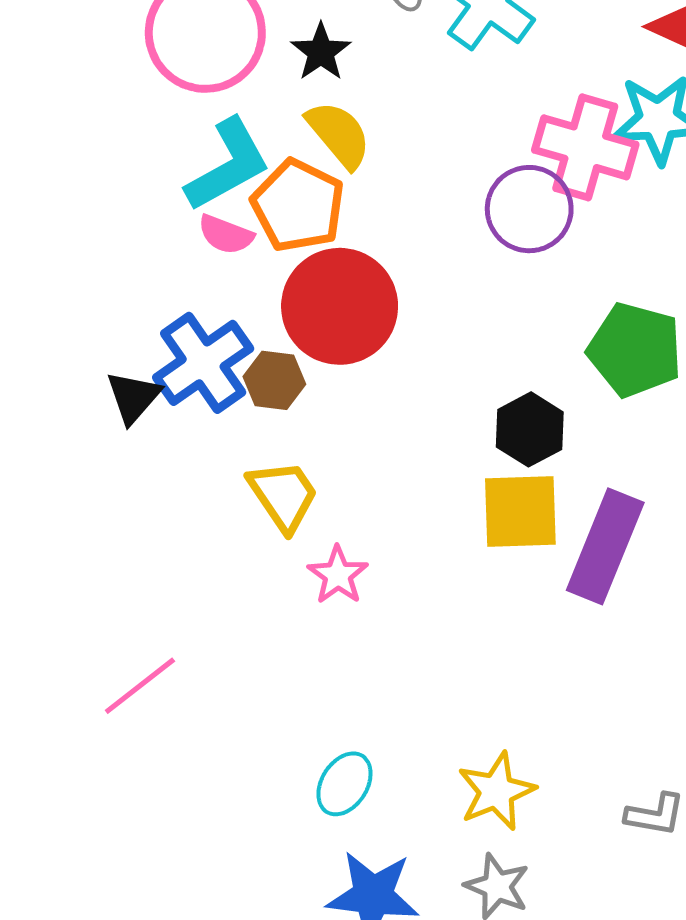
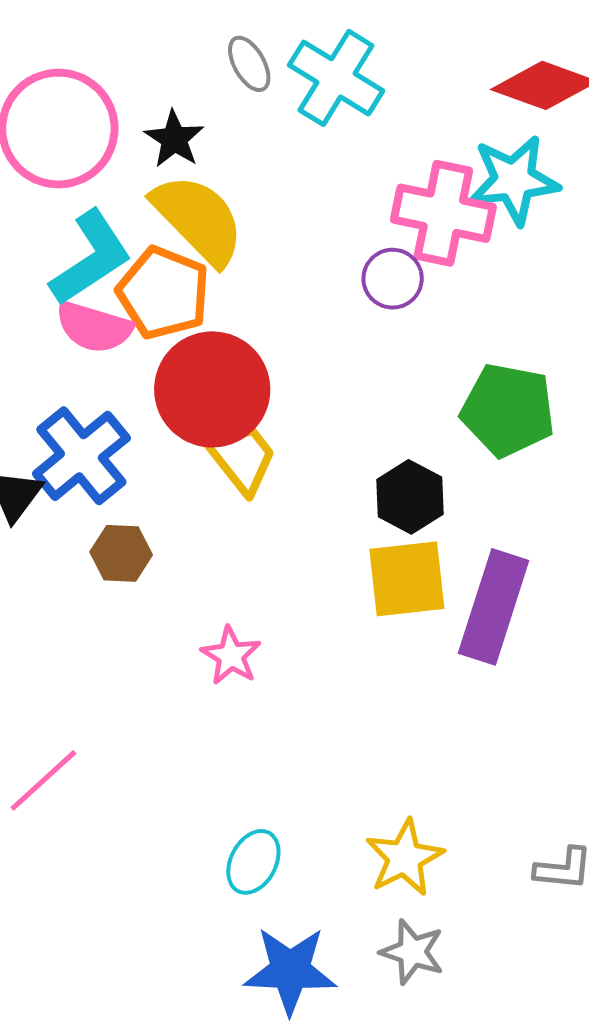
yellow semicircle: (339, 134) -> (198, 219), size x1.4
purple circle: (529, 209) -> (393, 279), size x0.7
pink semicircle: (226, 235) -> (94, 327), size x1.4
brown hexagon: (274, 380) -> (121, 553), moved
yellow trapezoid: (283, 495) -> (241, 458), moved

